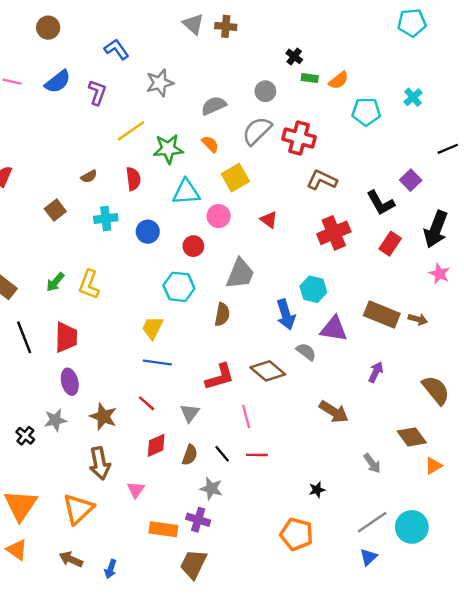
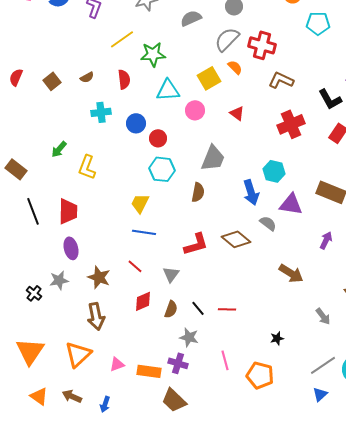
orange semicircle: (210, 144) -> (235, 67), moved
brown square: (55, 210) -> (52, 81), moved
red circle: (193, 246) -> (158, 138), moved
green arrow: (55, 282) -> (59, 149), moved
pink line: (246, 417) -> (225, 360), moved
pink triangle: (136, 490) -> (117, 364), moved, turned 35
orange triangle: (17, 550) -> (39, 396), moved
brown trapezoid: (193, 564) -> (174, 400), turned -72

